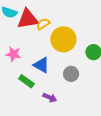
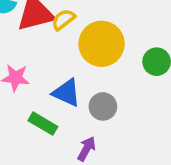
gray circle: (71, 74) -> (103, 106), moved
purple arrow: (50, 98) -> (87, 149), turned -80

